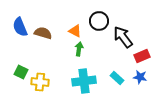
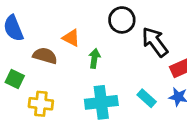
orange triangle: (75, 31) -> (71, 38), moved
brown semicircle: (43, 33) -> (45, 56), moved
green square: (21, 72) -> (15, 79), moved

